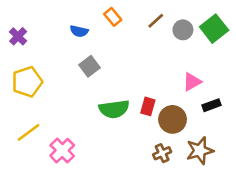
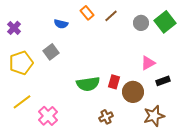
brown line: (156, 21) -> (111, 16), moved
gray square: (89, 66) -> (51, 52), moved
brown cross: (162, 153) -> (106, 117), moved

